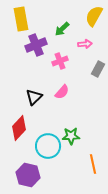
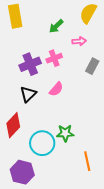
purple cross: (36, 45) -> (30, 64), moved

